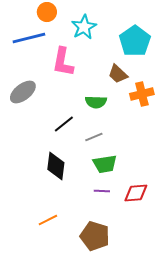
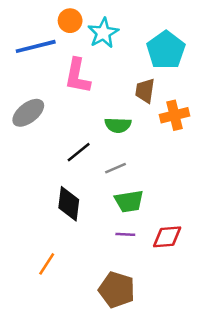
orange circle: (47, 12) -> (70, 21), moved
brown trapezoid: (118, 74) -> (145, 91), turned 55
orange line: (48, 220) -> (47, 264), moved, turned -30

